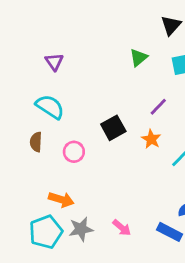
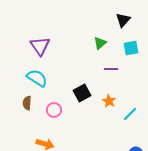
purple triangle: (54, 62) -> (40, 46), size x1.5
purple line: (158, 107) -> (111, 69), moved, turned 48

